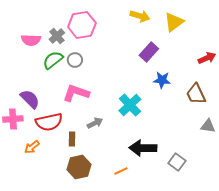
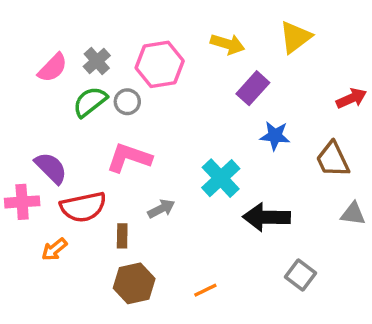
yellow arrow: (140, 16) -> (227, 44), moved
pink hexagon: (82, 25) -> (160, 64), moved
pink semicircle: (31, 40) -> (53, 68), turned -48
black arrow: (143, 148) -> (267, 217), moved

